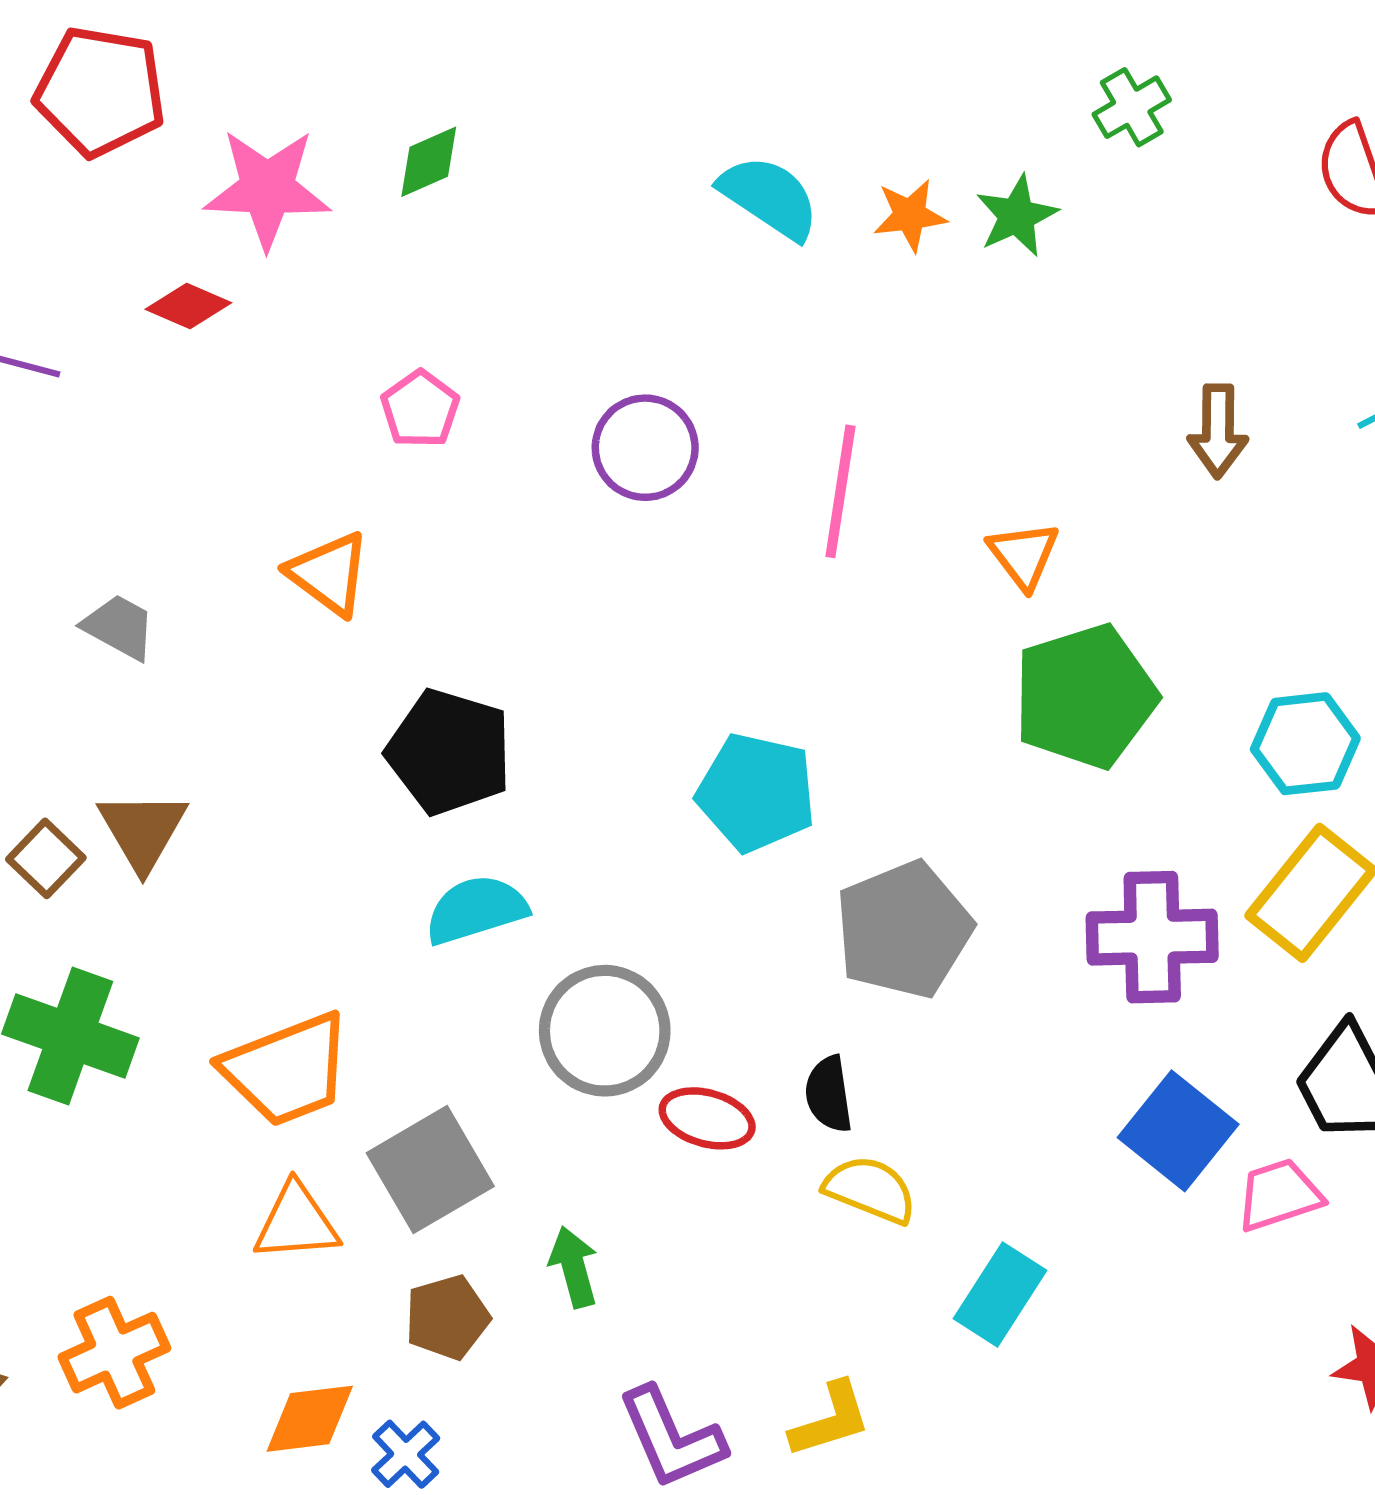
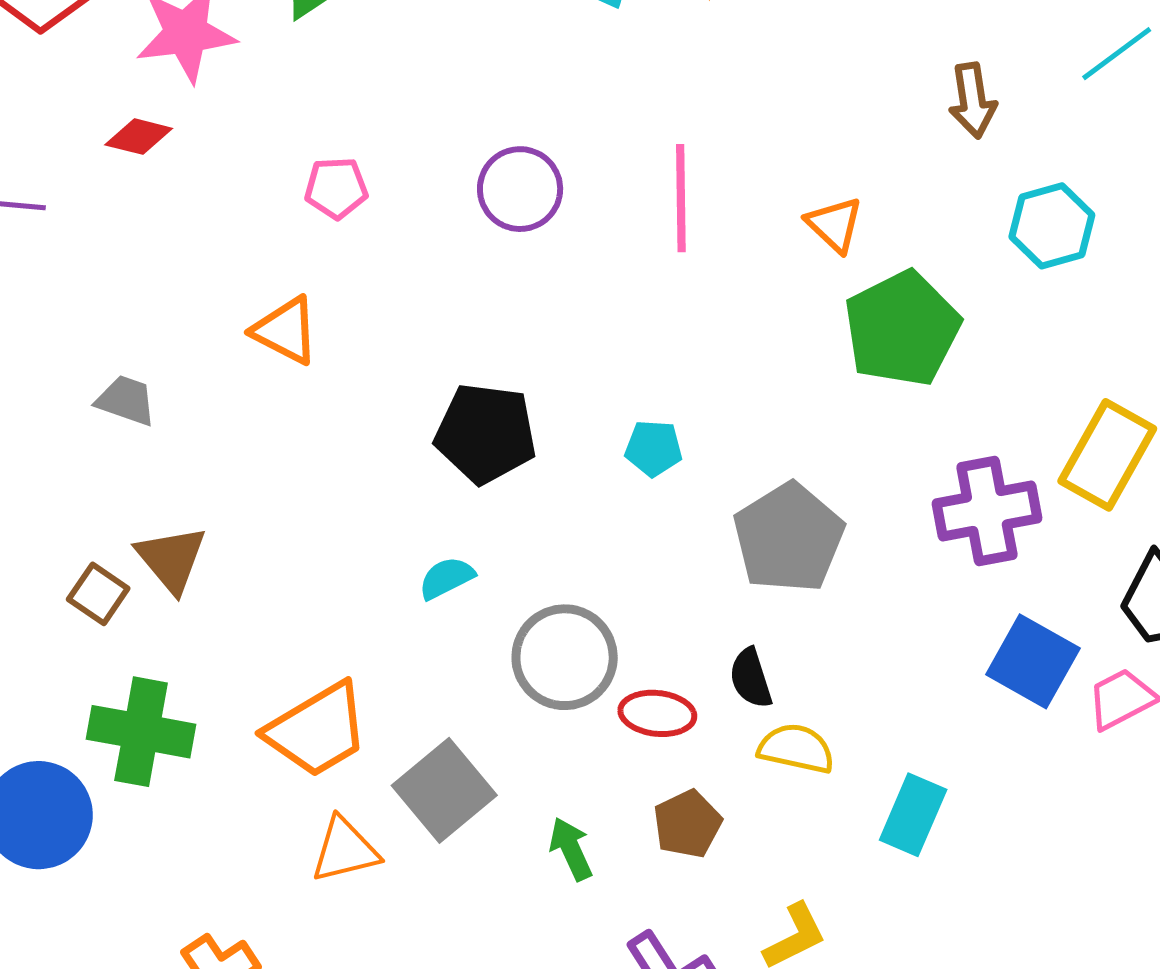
pink pentagon: (420, 409) -> (336, 188), turned -30
cyan hexagon: (1305, 744) -> (1052, 226), moved
black pentagon: (449, 752) -> (486, 433), moved
cyan pentagon: (756, 793) -> (654, 448), size x0.6
cyan semicircle: (476, 910) -> (447, 578), size x0.7
brown pentagon: (447, 1317) -> (687, 824), moved

